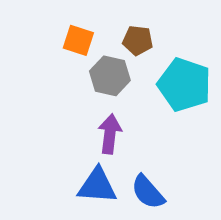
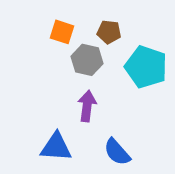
blue triangle: (97, 186) -> (56, 147), moved

